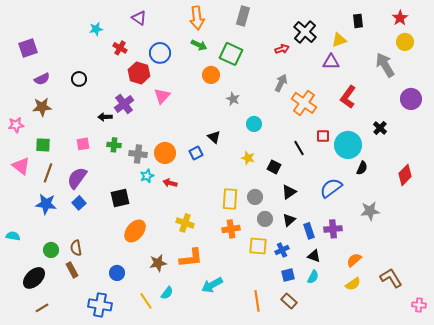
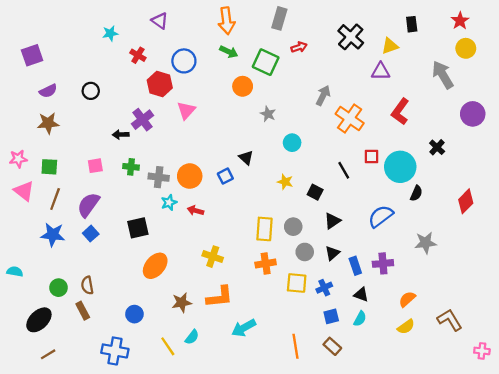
red arrow: (282, 49) -> (299, 47), moved
pink star: (16, 125) -> (18, 159), moved

